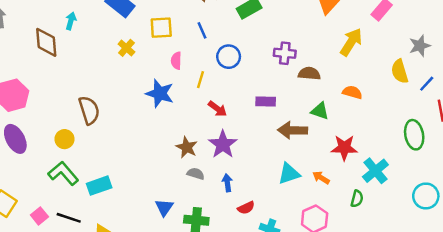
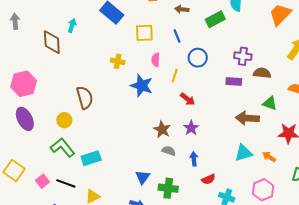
yellow cross: (126, 48) -> (118, 61), moved, turned -32
purple rectangle: (266, 101) -> (234, 81), moved
purple star: (223, 144) -> (191, 128), size x0.7

